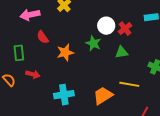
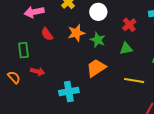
white circle: (106, 26) -> (98, 12), moved
orange star: (65, 53) -> (76, 33), moved
orange trapezoid: (103, 96) -> (96, 68), moved

